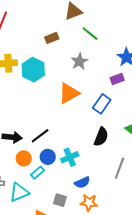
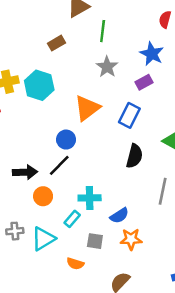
green line: (90, 34) -> (103, 31), turned 66
gray star: (79, 61) -> (107, 67), moved
blue circle: (48, 157) -> (66, 140), moved
cyan cross: (70, 157) -> (90, 198), moved, turned 30
cyan rectangle: (37, 173) -> (72, 219), moved

